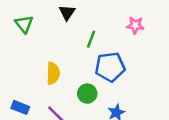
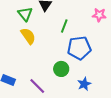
green triangle: (24, 24) -> (25, 14), moved
yellow semicircle: (53, 73) -> (28, 36), moved, turned -36

